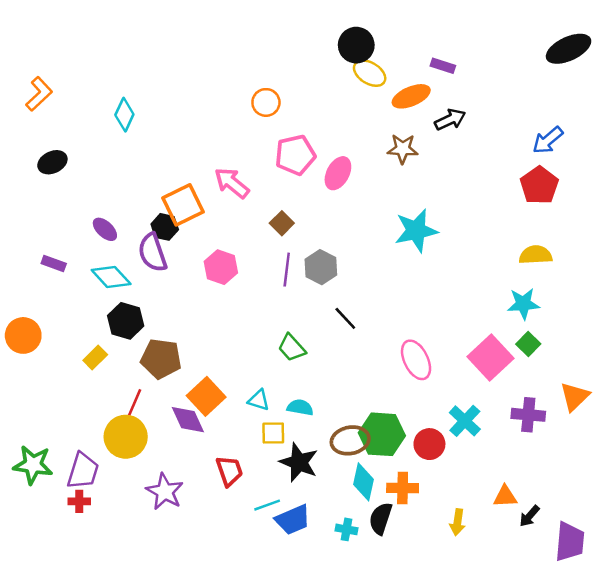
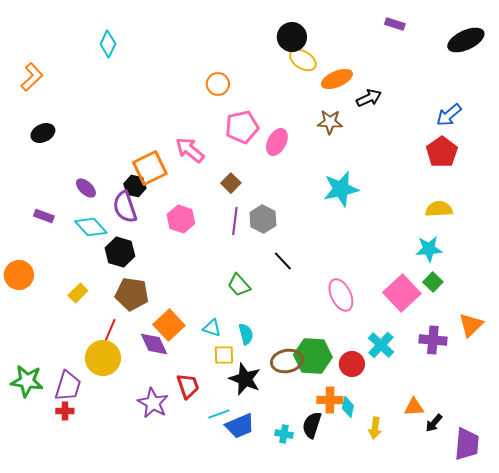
purple rectangle: (443, 66) -> (395, 24), moved
cyan diamond: (124, 115) -> (108, 44), moved
black hexagon: (126, 321) -> (120, 252), moved
cyan semicircle: (300, 407) -> (246, 334), turned 65
cyan diamond: (364, 482) -> (348, 407), moved, size x0.7
purple star: (165, 492) -> (153, 403), moved

